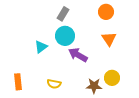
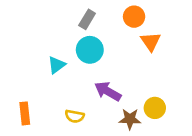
orange circle: (106, 12) -> (134, 17), moved
orange triangle: (109, 39) -> (151, 42), moved
purple arrow: (78, 55) -> (108, 91), moved

